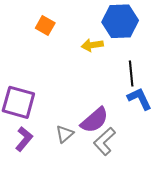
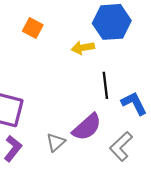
black line: (131, 73) -> (105, 85), moved
gray L-shape: (105, 141) -> (121, 146), moved

